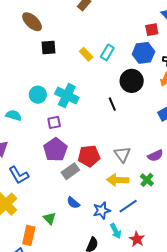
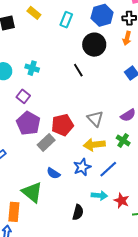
yellow rectangle: (86, 54) -> (34, 13), moved
cyan cross: (67, 96) -> (32, 68), size x0.6
purple square: (54, 122) -> (23, 96), turned -32
blue star: (102, 211) -> (82, 167), moved
green triangle: (50, 218) -> (32, 192), size x1.6
cyan arrow: (116, 231) -> (99, 195), turned -49

